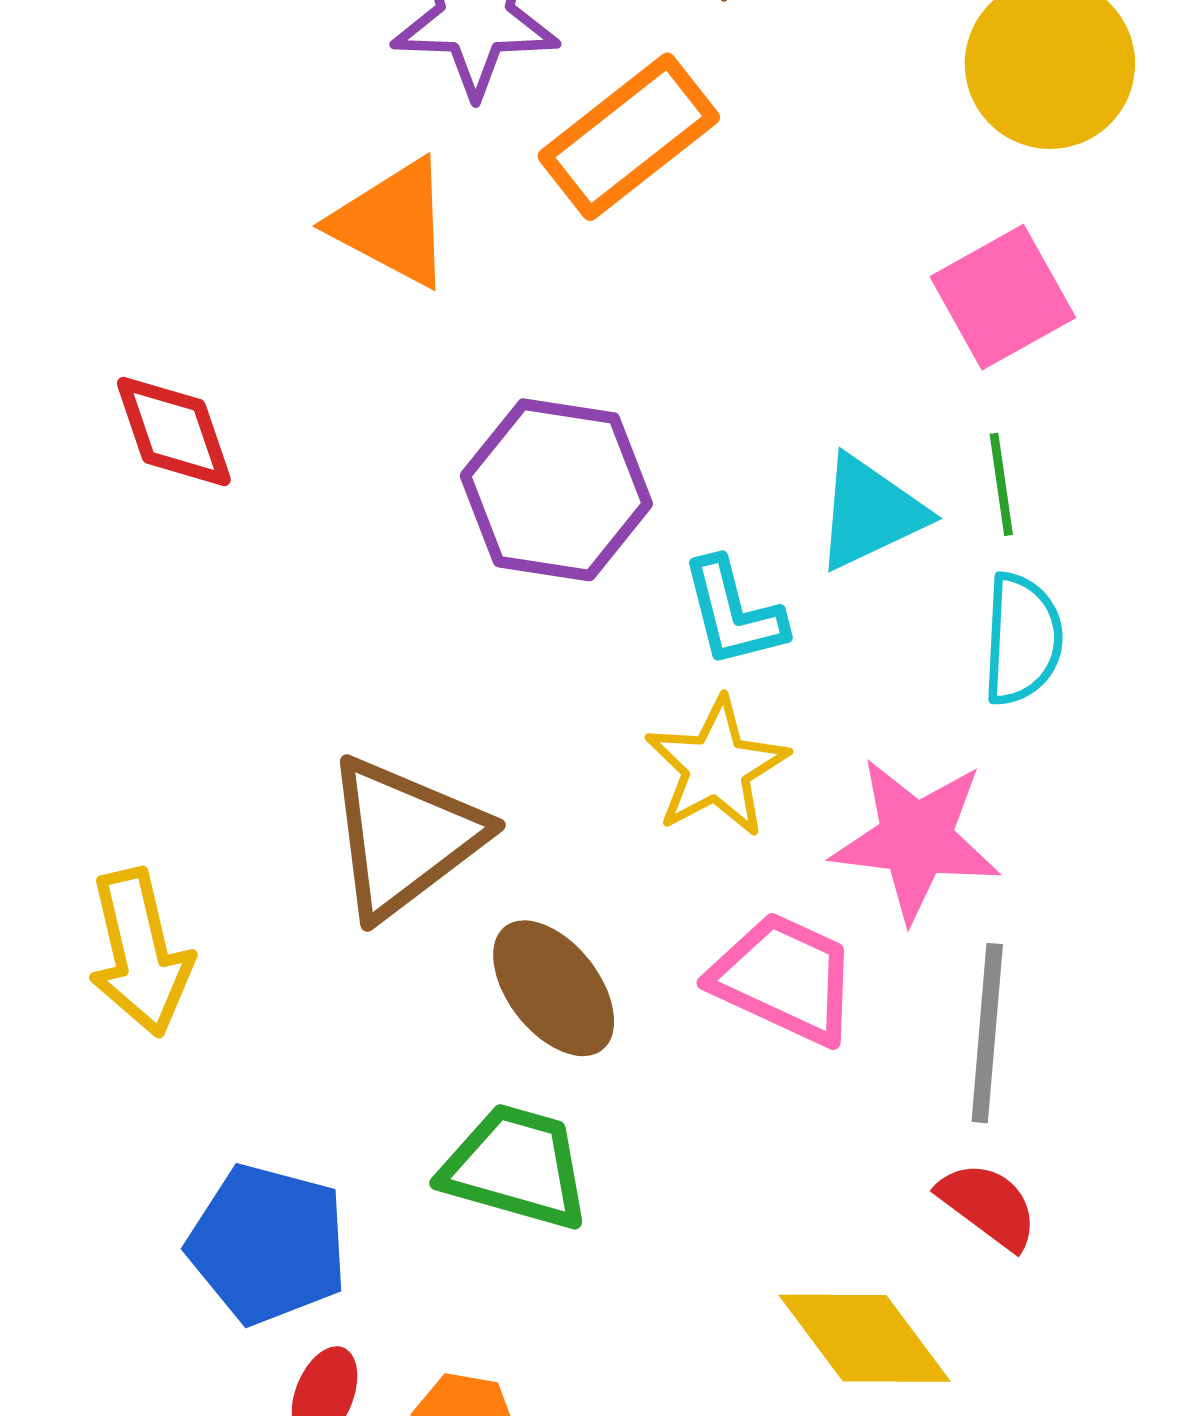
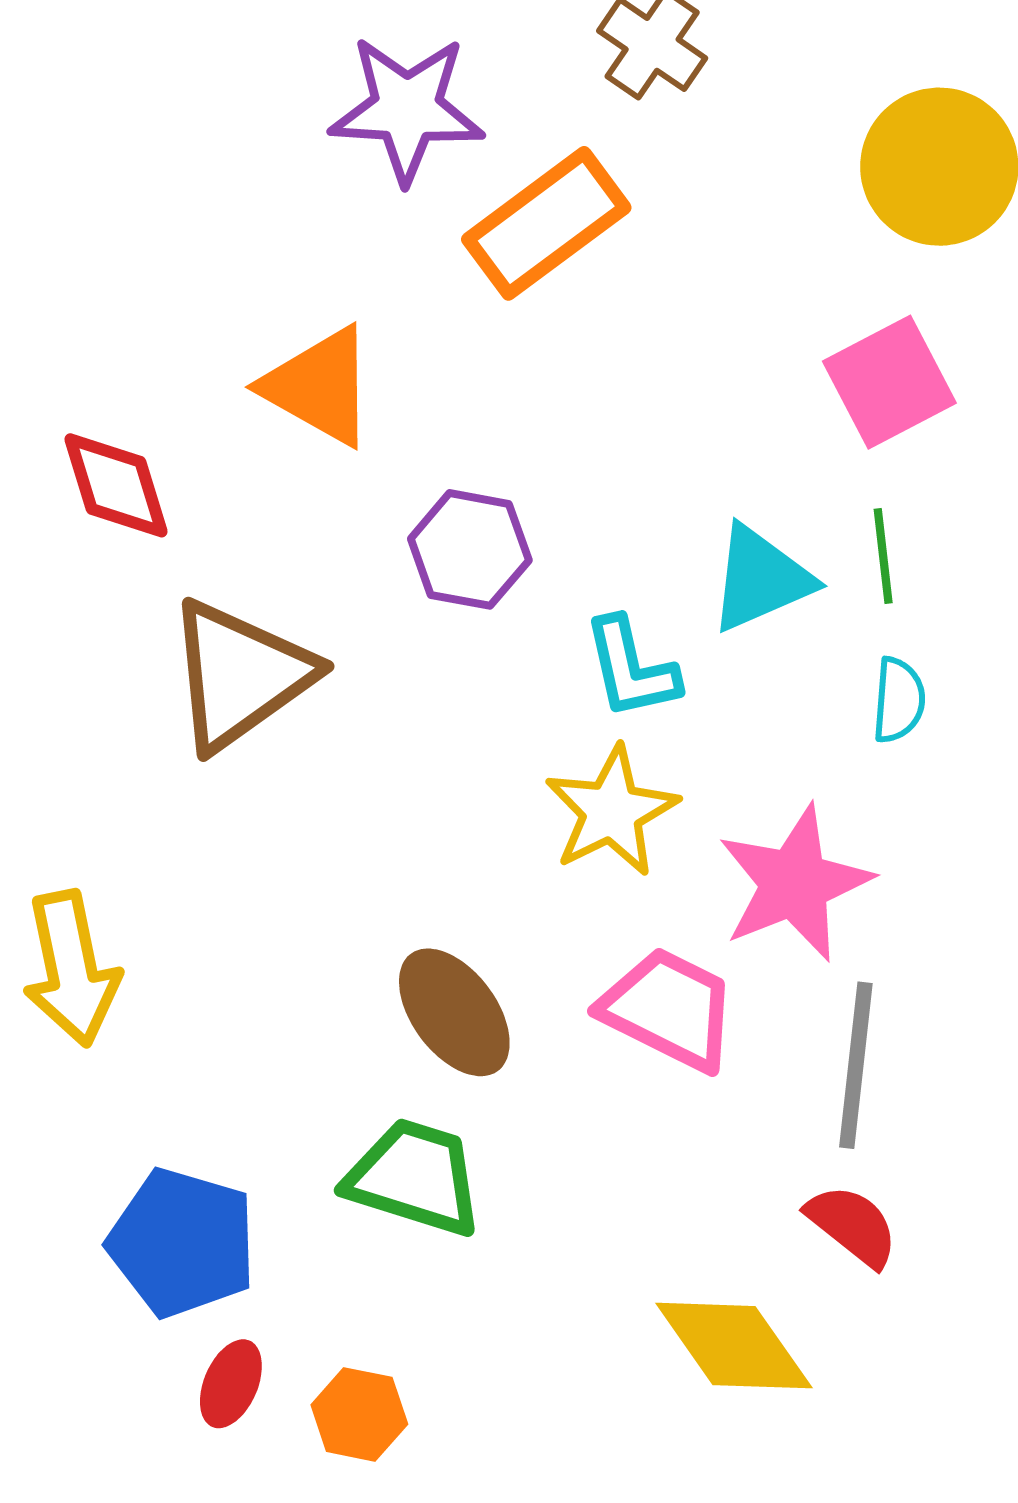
orange triangle: (392, 223) -> (319, 386), moved
purple hexagon: (556, 490) -> (470, 549), size x0.7
cyan semicircle: (1022, 639) -> (899, 700), size x0.7
brown triangle: (404, 837) -> (240, 675), moved
pink star: (916, 839) -> (795, 883), turned -30

